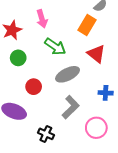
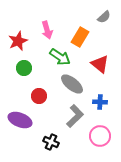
orange rectangle: (87, 25) -> (80, 37), moved
gray ellipse: (68, 74) -> (72, 84), turned 65
blue cross: (106, 93) -> (100, 102), moved

